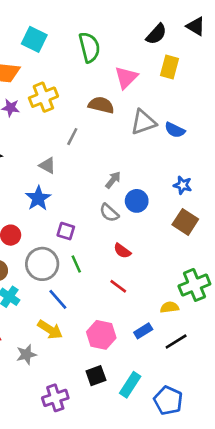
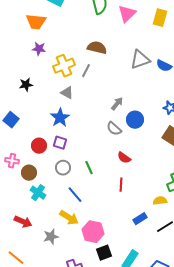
pink triangle: (126, 77) -> (127, 14), moved
yellow cross: (43, 97) -> (64, 66), moved
brown semicircle: (101, 105) -> (97, 48), moved
purple square: (66, 231) -> (60, 143), moved
gray circle: (42, 264) -> (63, 168), size x0.6
red line: (118, 286) -> (121, 185), turned 56
pink hexagon: (101, 335) -> (93, 232), moved

